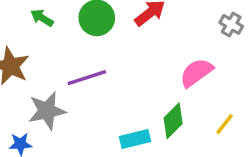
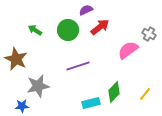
pink semicircle: (196, 73) -> (128, 50), moved
purple line: (87, 78) -> (78, 66), moved

